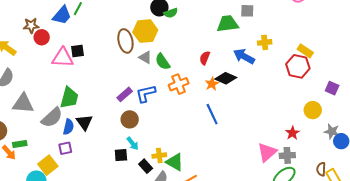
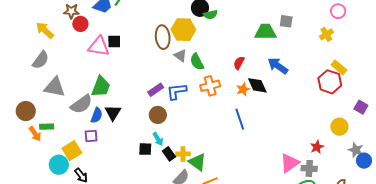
yellow cross: (265, 42) -> (326, 34), moved, turned -32
black diamond: (226, 78) -> (257, 85), turned 35
black rectangle: (146, 166) -> (169, 154), moved

